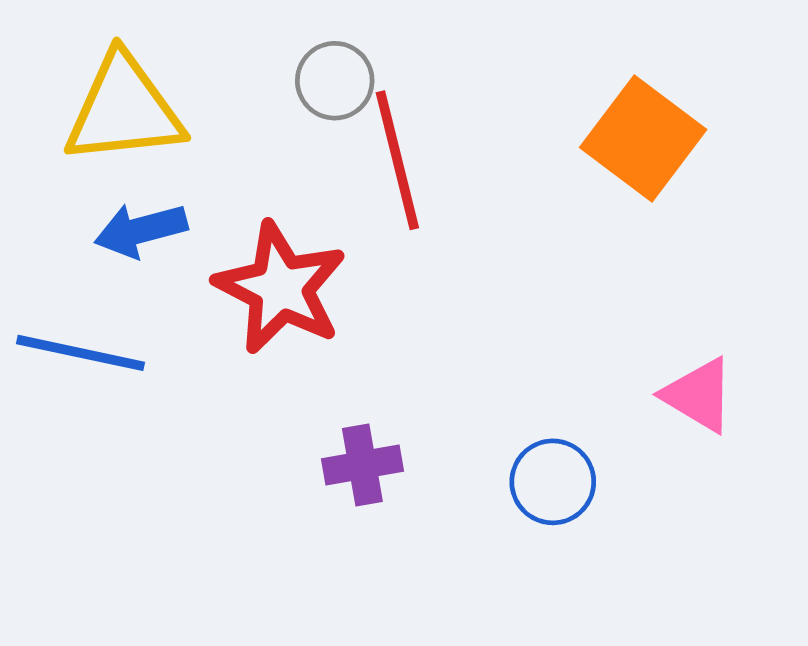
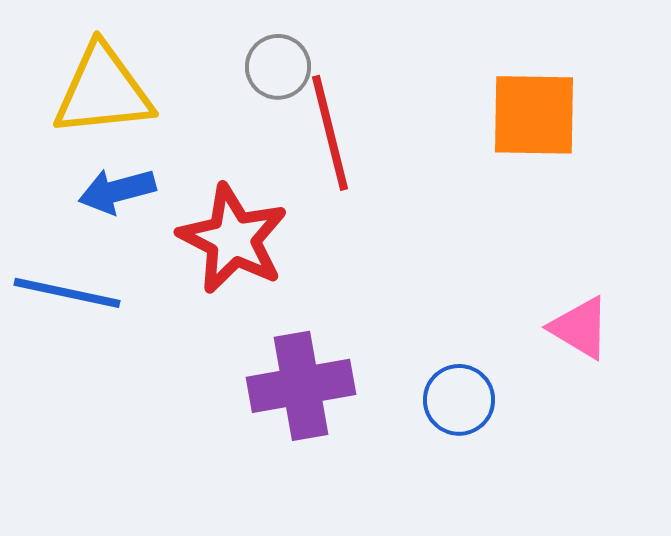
orange square: (643, 139) -> (534, 115), turned -36
purple cross: (362, 465) -> (301, 386), size x1.6

